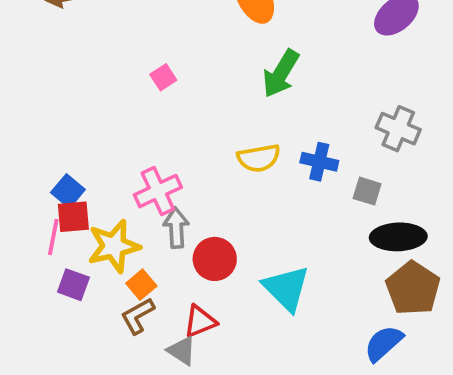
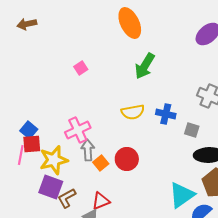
red circle: (215, 259) -> (127, 159), moved
purple square: (73, 285) -> (51, 187), moved, size x1.4
orange square: (141, 285) -> (101, 163), moved
cyan triangle: (286, 288) -> (182, 195), moved, turned 40

